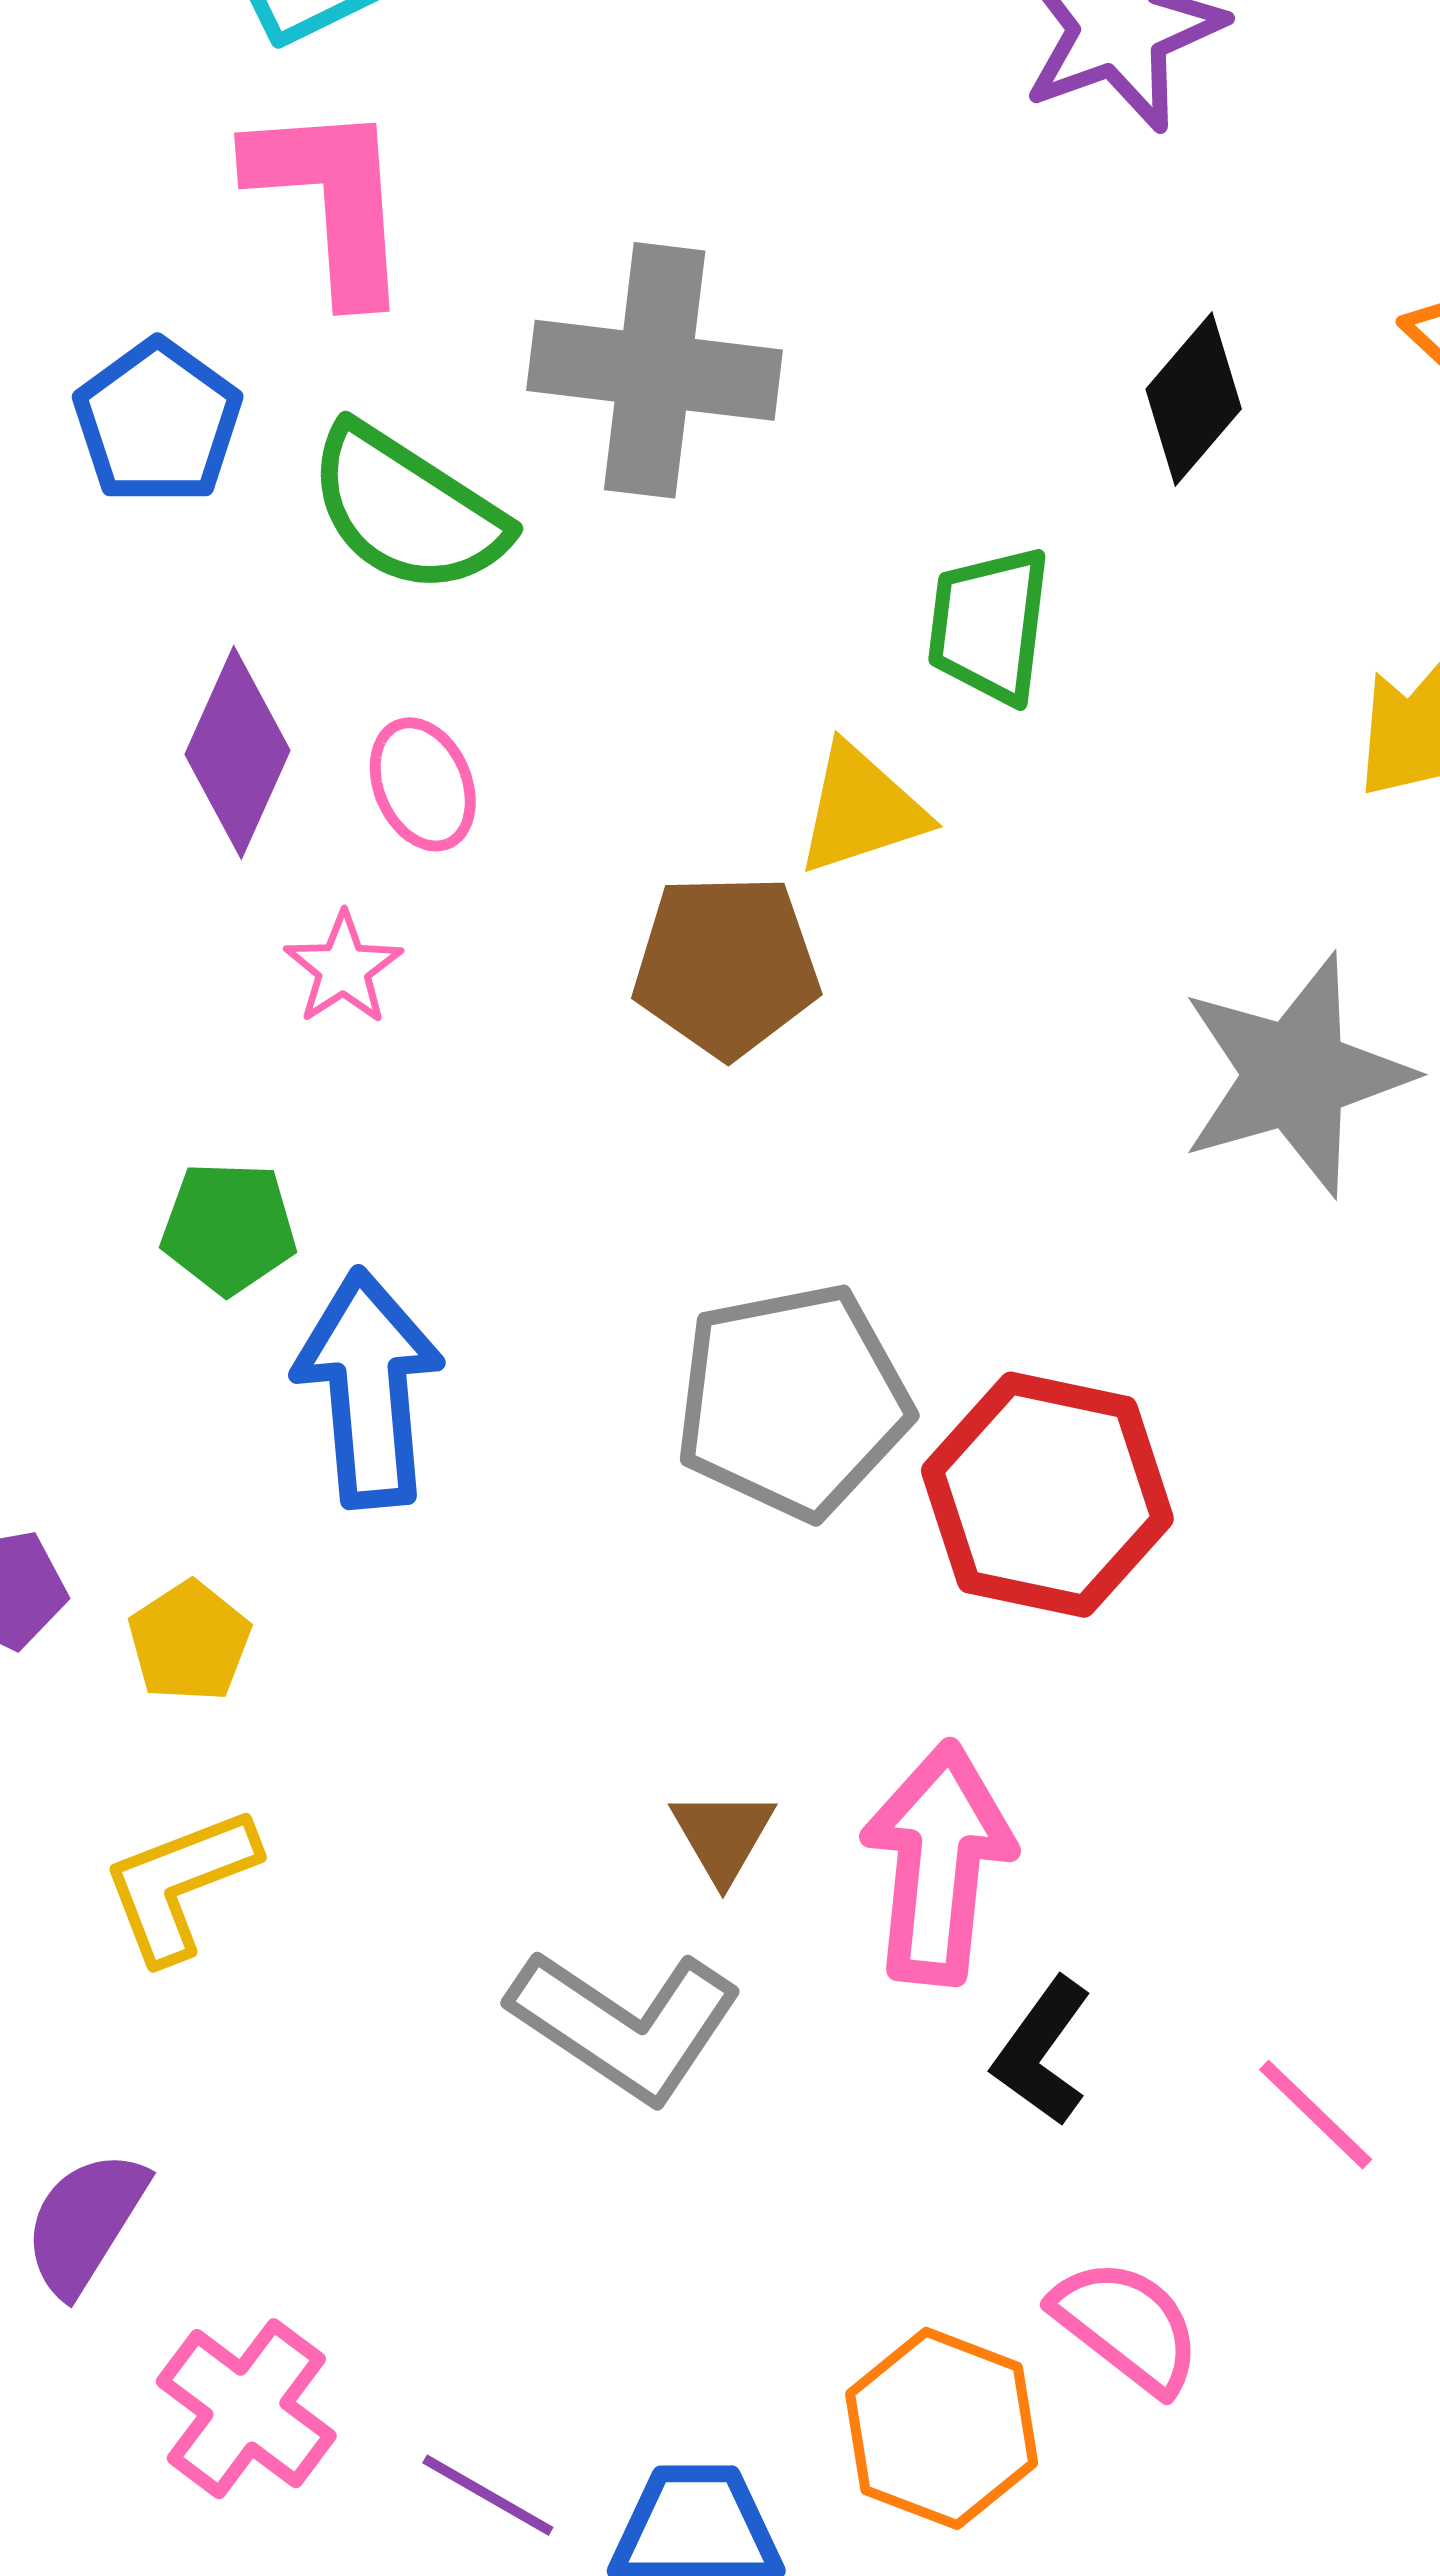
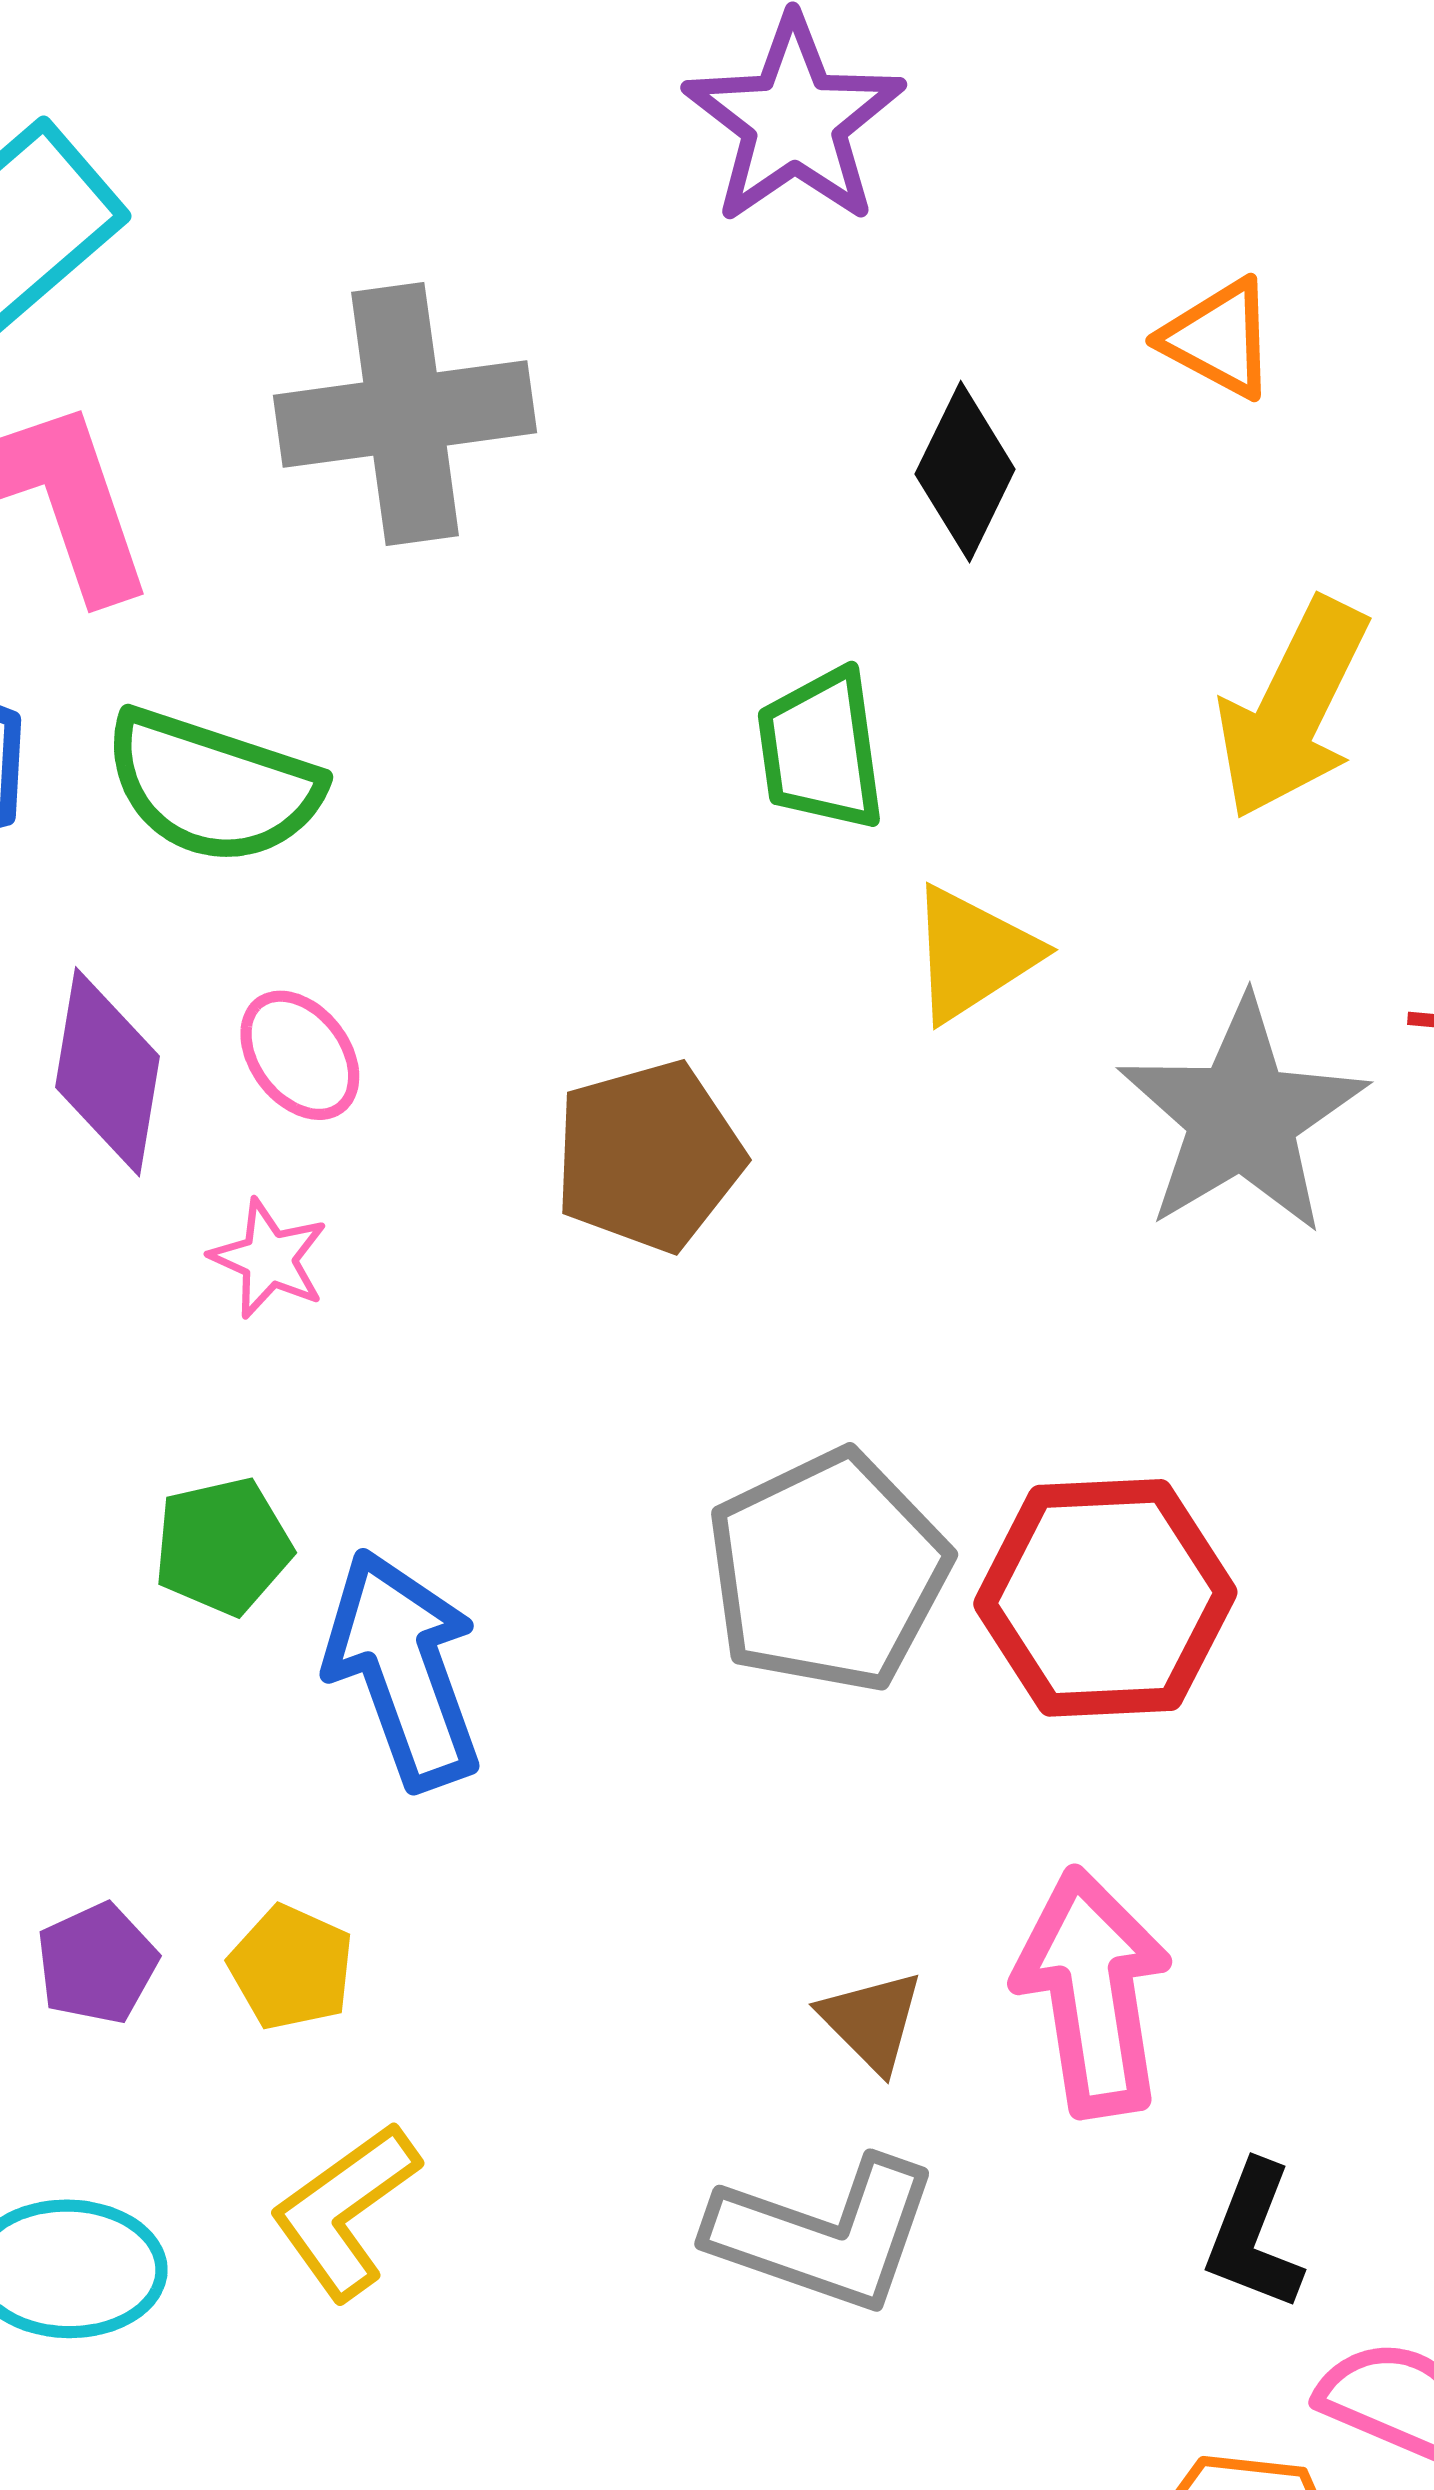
gray cross: (655, 370) -> (405, 414), moved
yellow triangle: (861, 810) -> (973, 954), moved
black L-shape: (1042, 2051) -> (1254, 2236), moved

